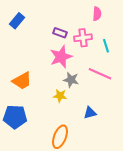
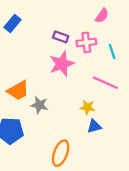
pink semicircle: (97, 14) -> (102, 16), turned 32
gray star: (71, 80) -> (39, 105), moved
yellow star: (60, 96) -> (87, 107), moved

